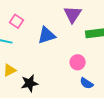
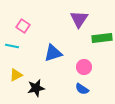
blue triangle: (47, 35) -> (53, 53), moved
blue semicircle: (87, 83) -> (82, 89), moved

